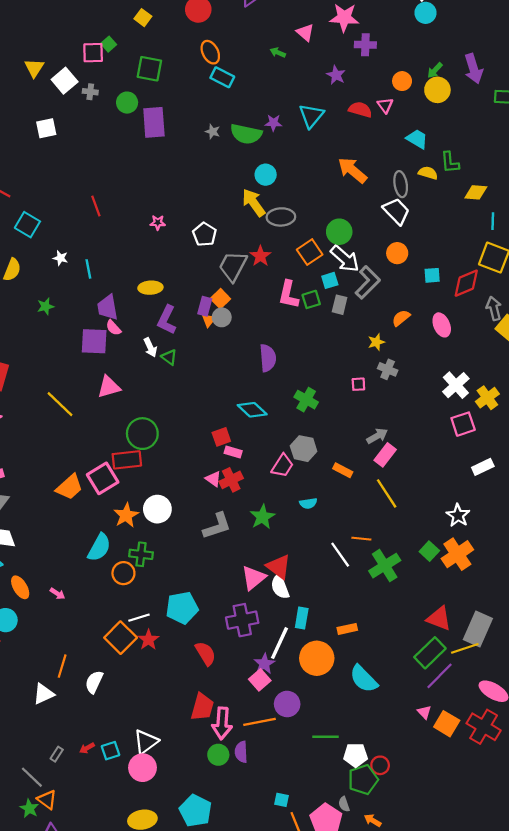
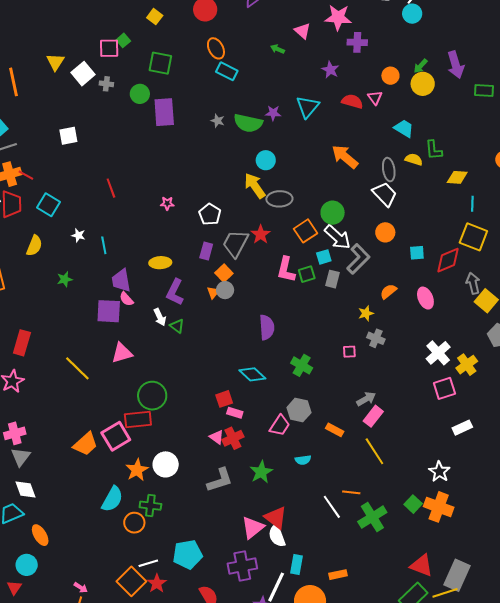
white square: (46, 128) -> (68, 136), moved
purple rectangle: (205, 306) -> (206, 251), moved
orange cross: (457, 554) -> (439, 507), turned -36
pink arrow: (57, 594) -> (81, 588), moved

